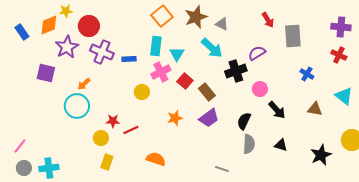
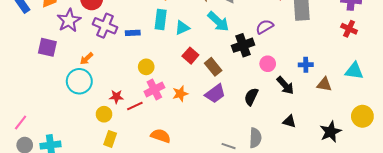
cyan triangle: (177, 54) -> (182, 28), turned 35
pink cross: (161, 72) -> (154, 89), moved
blue cross: (307, 74) -> (306, 65), moved, turned -32
cyan triangle: (344, 96) -> (354, 71), turned -30
gray semicircle: (249, 144) -> (255, 138), moved

